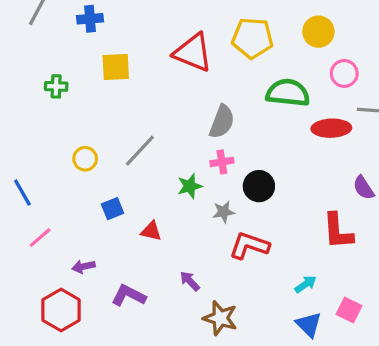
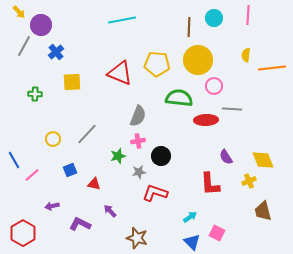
blue cross: (90, 19) -> (56, 52), turned -35
yellow circle: (318, 32) -> (198, 60), size x1.5
pink line: (40, 238) -> (32, 175), moved
purple arrow: (190, 281) -> (110, 211), moved
red hexagon: (61, 310) -> (23, 233), moved

